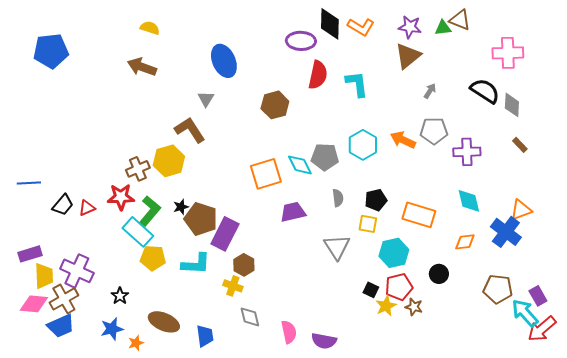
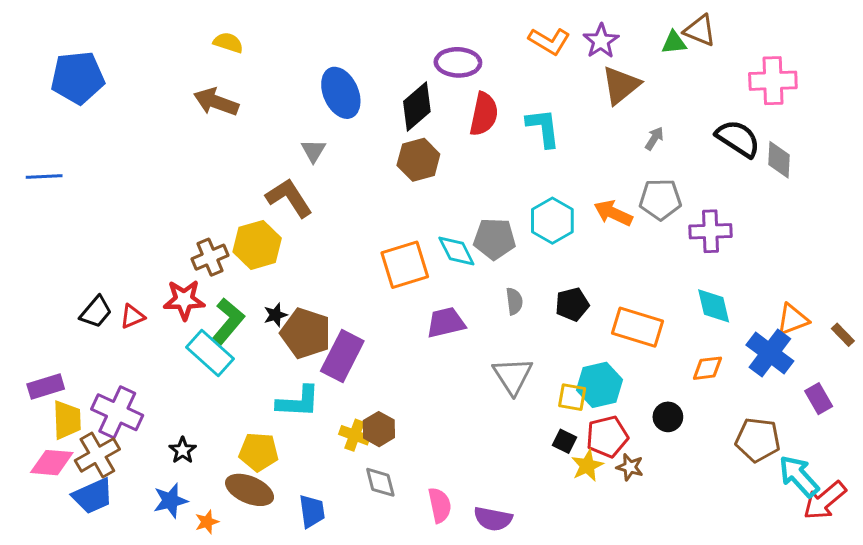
black diamond: (330, 24) -> (417, 107), moved, turned 48
purple star: (410, 27) -> (601, 41), moved, turned 30
brown rectangle: (520, 145) -> (843, 335), moved
blue line: (29, 183) -> (44, 176), moved
yellow square: (368, 224) -> (572, 397), moved
yellow pentagon: (153, 258) -> (259, 452), moved
brown hexagon: (244, 265) -> (379, 429), moved
purple rectangle: (538, 296) -> (819, 399), moved

